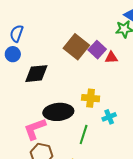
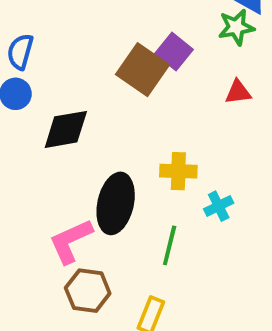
purple square: (97, 50) -> (174, 51), moved
red triangle: (111, 58) -> (238, 92), moved
black ellipse: (58, 112) -> (116, 203), turned -68

